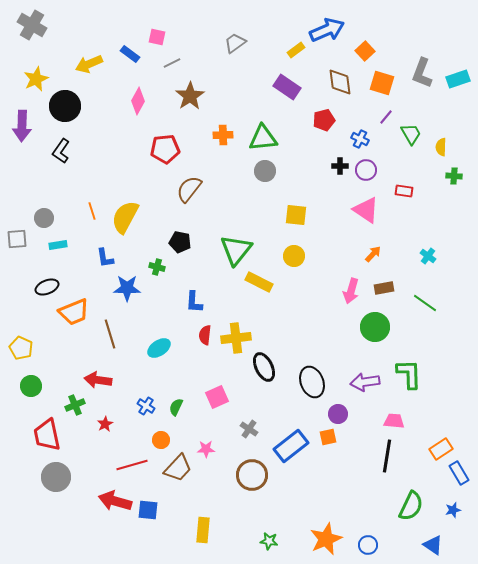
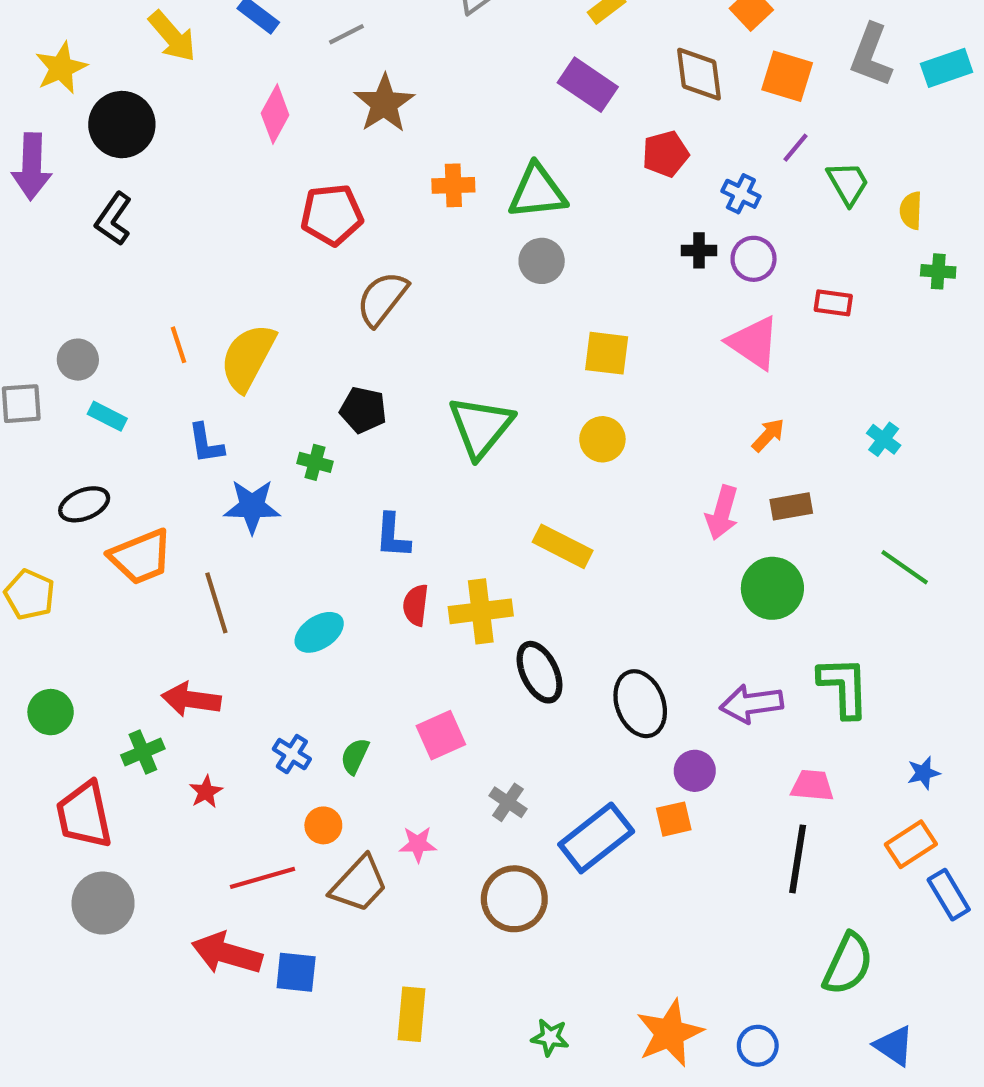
yellow arrow: (89, 64) -> (172, 36), turned -108
cyan rectangle: (58, 245) -> (107, 416), turned 36
yellow rectangle: (259, 282) -> (563, 546), moved
green line: (425, 303) -> (905, 567), moved
yellow pentagon: (21, 348) -> (30, 595), moved
blue star: (453, 510) -> (923, 773), moved

